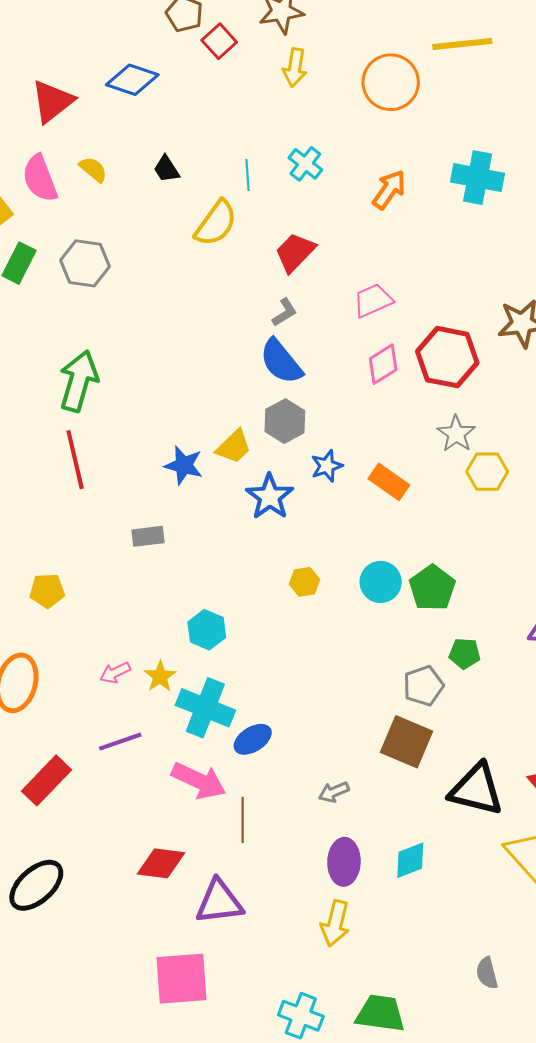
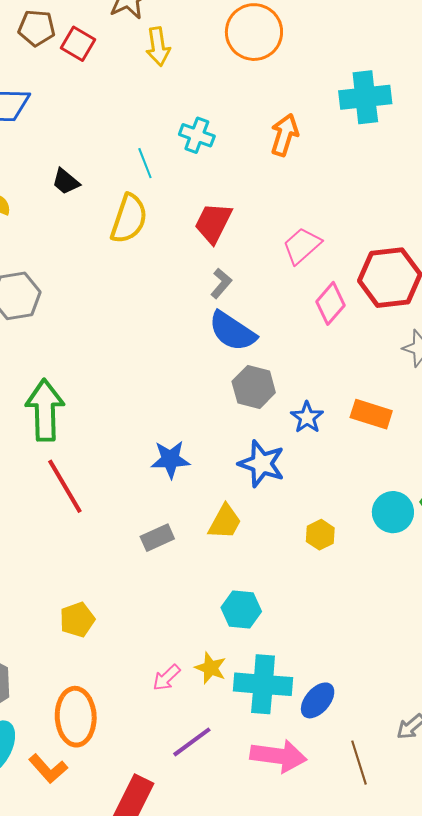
yellow trapezoid: (234, 447) -> (225, 522), moved
brown line: (243, 820) -> (359, 763), moved

